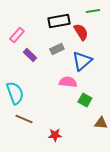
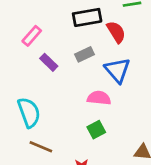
blue triangle: (82, 61) -> (117, 70), turned -30
green square: (85, 100) -> (96, 130), moved, turned 32

